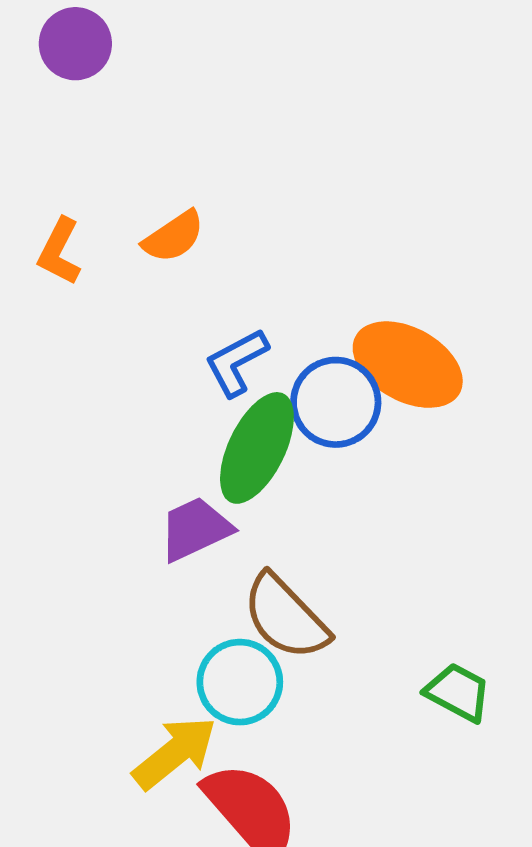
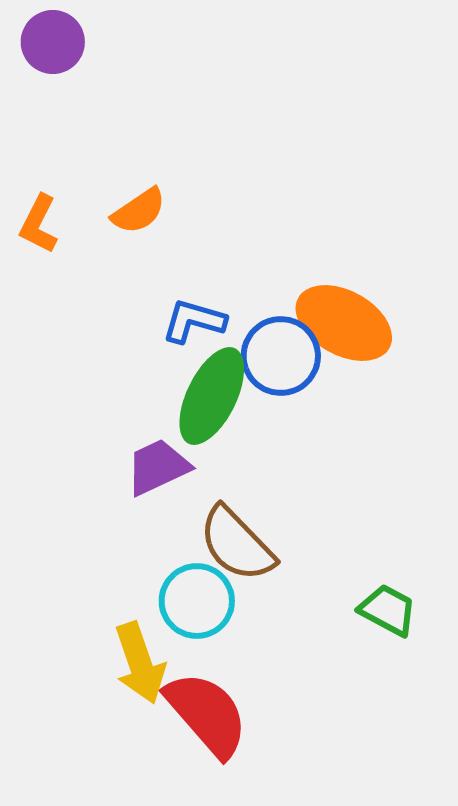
blue L-shape: (236, 362) -> (194, 321), turned 44
yellow arrow: (175, 753) -> (140, 663), turned 110

